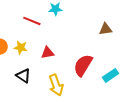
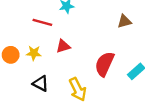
red triangle: (47, 53) -> (63, 46), moved

